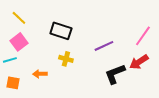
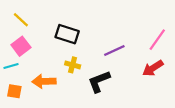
orange arrow: (40, 74) -> (44, 81), size x1.5
black L-shape: (115, 74) -> (99, 81), moved

